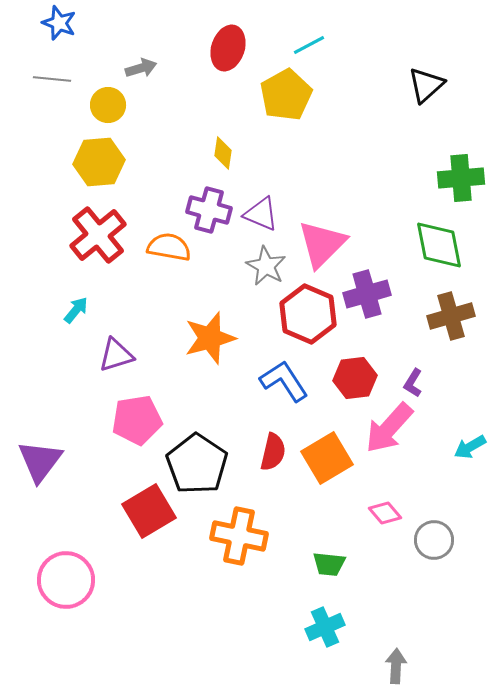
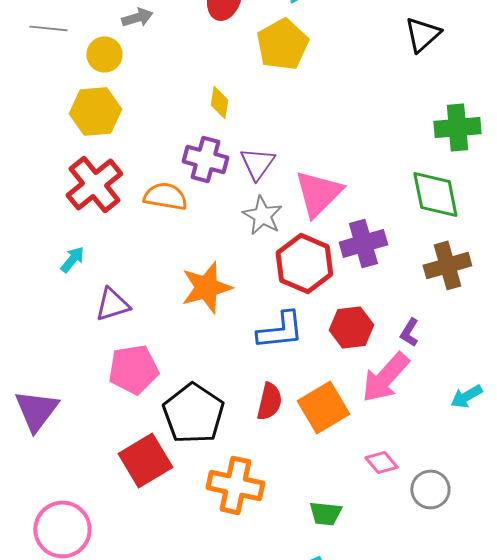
purple triangle: (261, 214) -> (257, 163), turned 42
blue L-shape: (284, 381) -> (280, 330), turned 117

